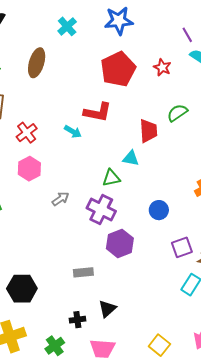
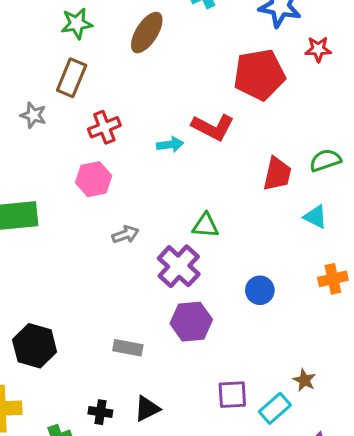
red star: (162, 67) -> (318, 49), moved, turned 30
cyan arrow: (73, 132) -> (170, 145), turned -54
cyan triangle: (131, 158) -> (315, 217), moved
purple square: (182, 247) -> (232, 395), moved

